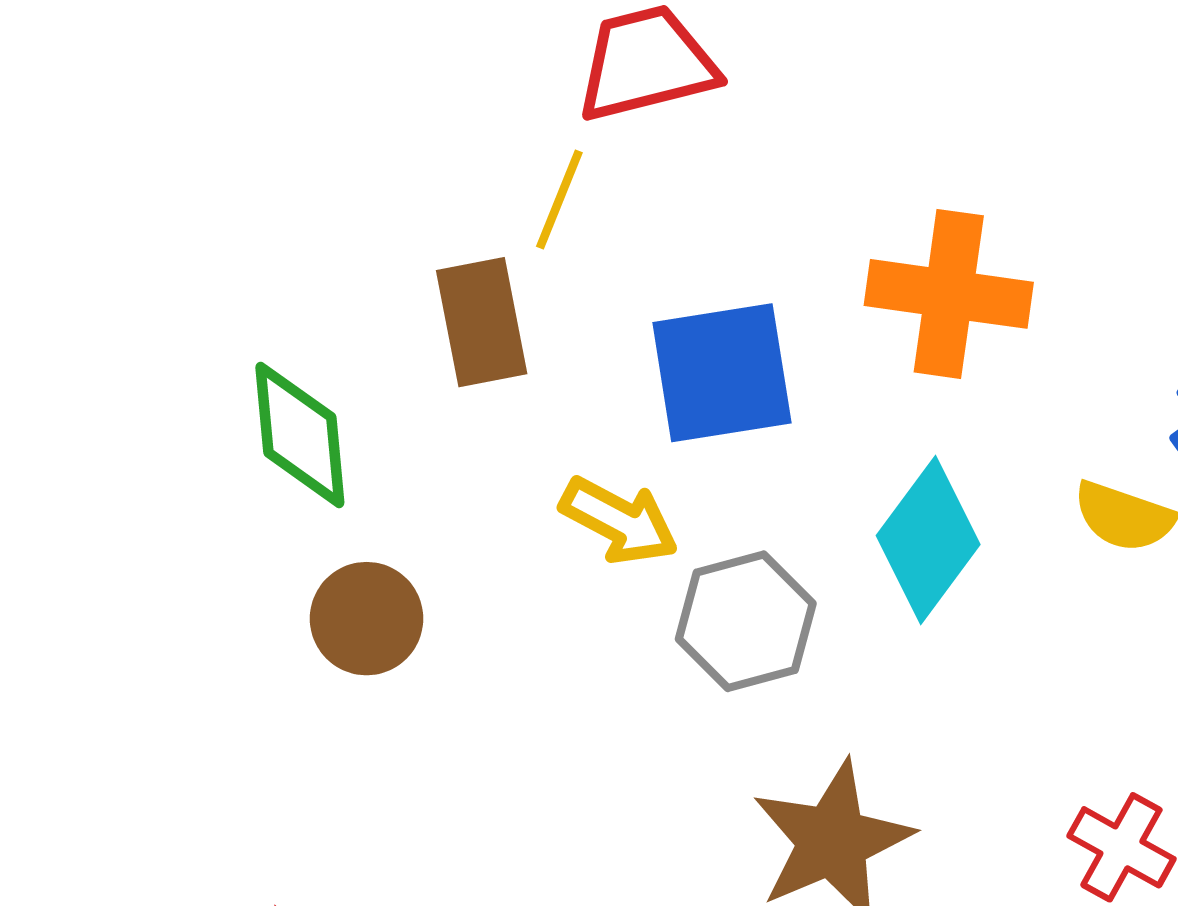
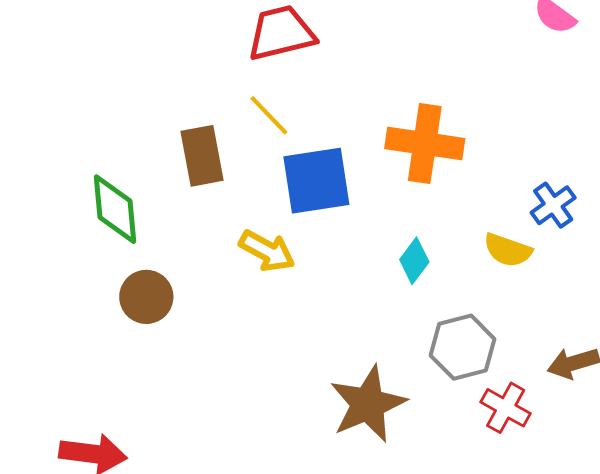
yellow line: (559, 200) -> (269, 115), moved, turned -66
cyan diamond: (928, 540) -> (414, 261), size x0.6
gray hexagon: (746, 621) -> (463, 347), moved

